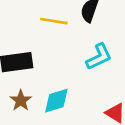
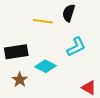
cyan diamond: (56, 101) -> (46, 66), moved, turned 45

